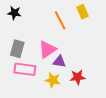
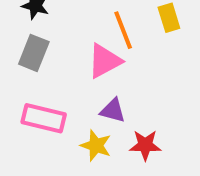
gray rectangle: (17, 49) -> (34, 53), moved
pink triangle: (47, 49) -> (104, 61), moved

